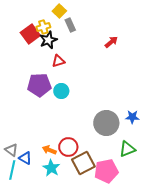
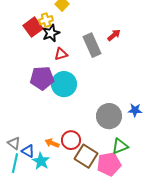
gray rectangle: (70, 25) -> (92, 45), moved, size x1.6
cyan circle: (61, 91) -> (64, 84), size x1.6
green triangle: (127, 149) -> (120, 146), moved
brown square: (83, 163) -> (86, 156), turned -30
cyan star: (51, 168) -> (41, 161), moved

